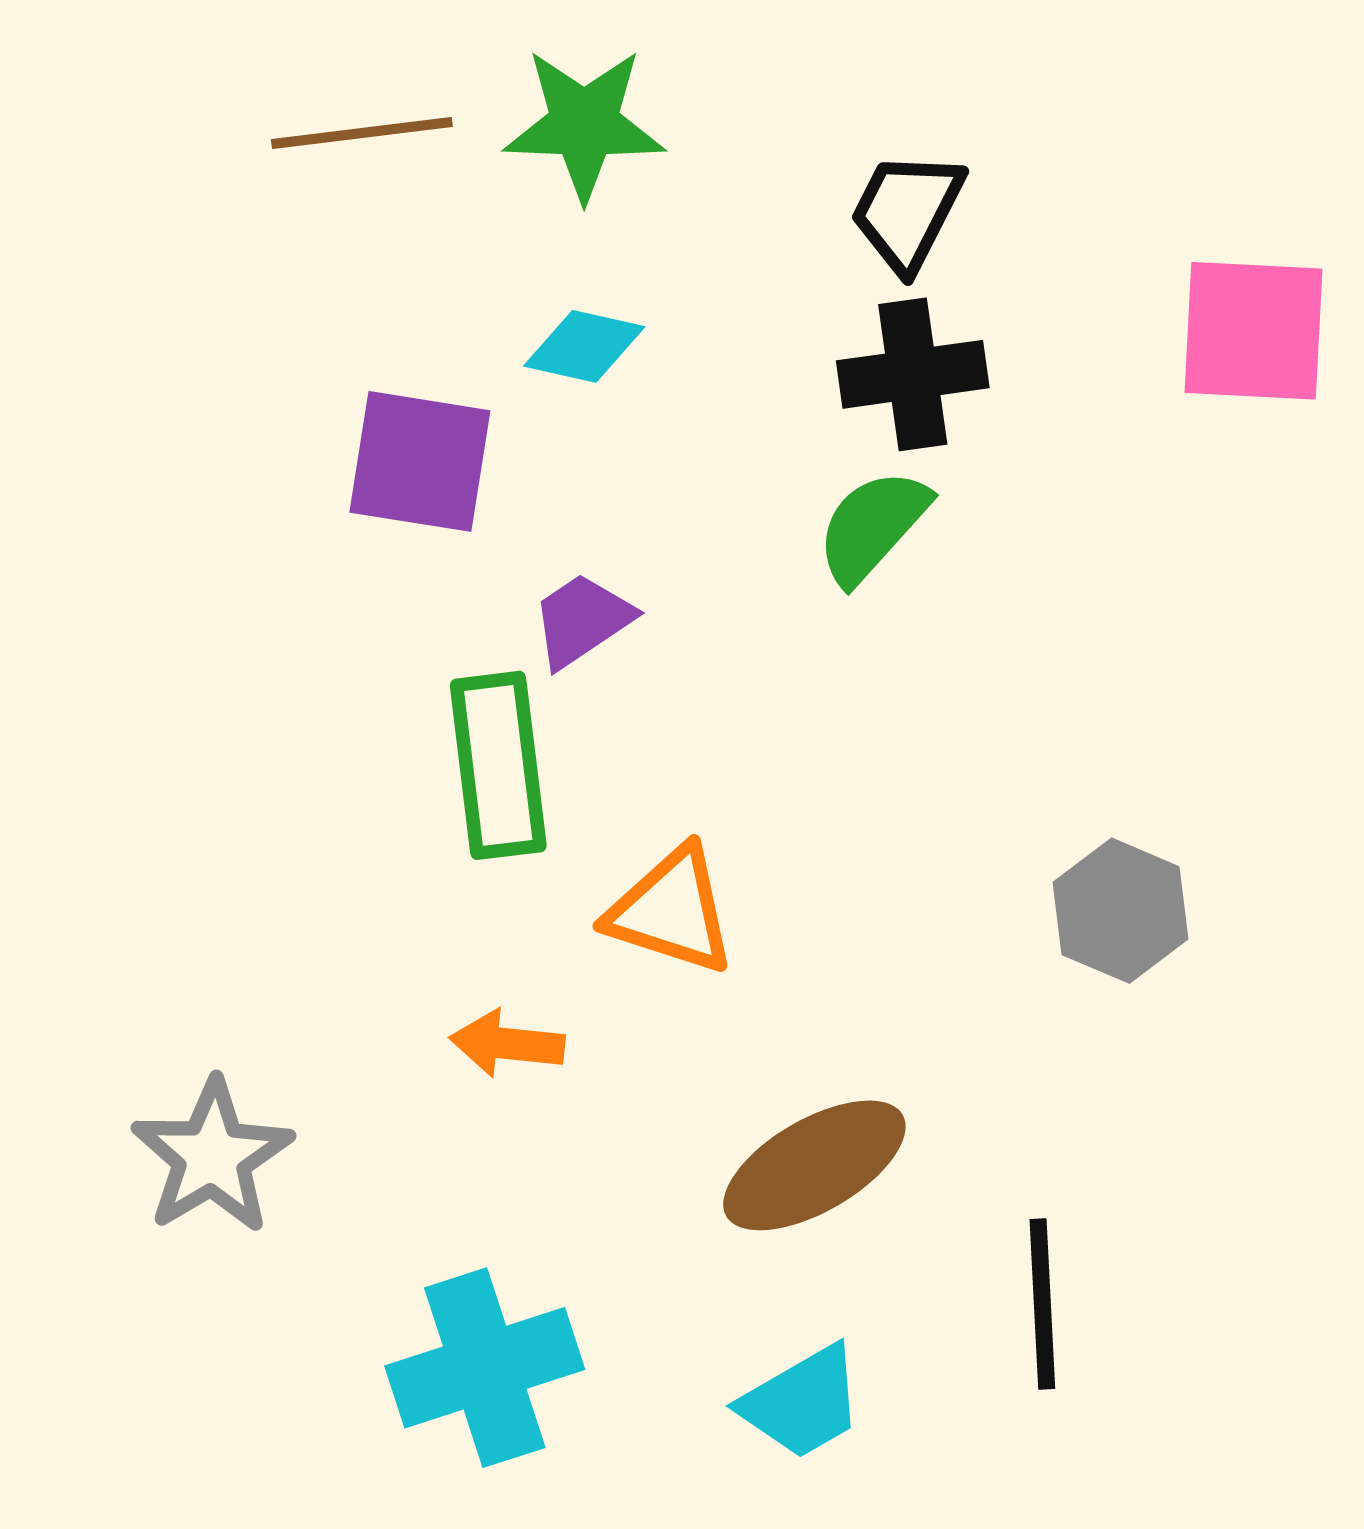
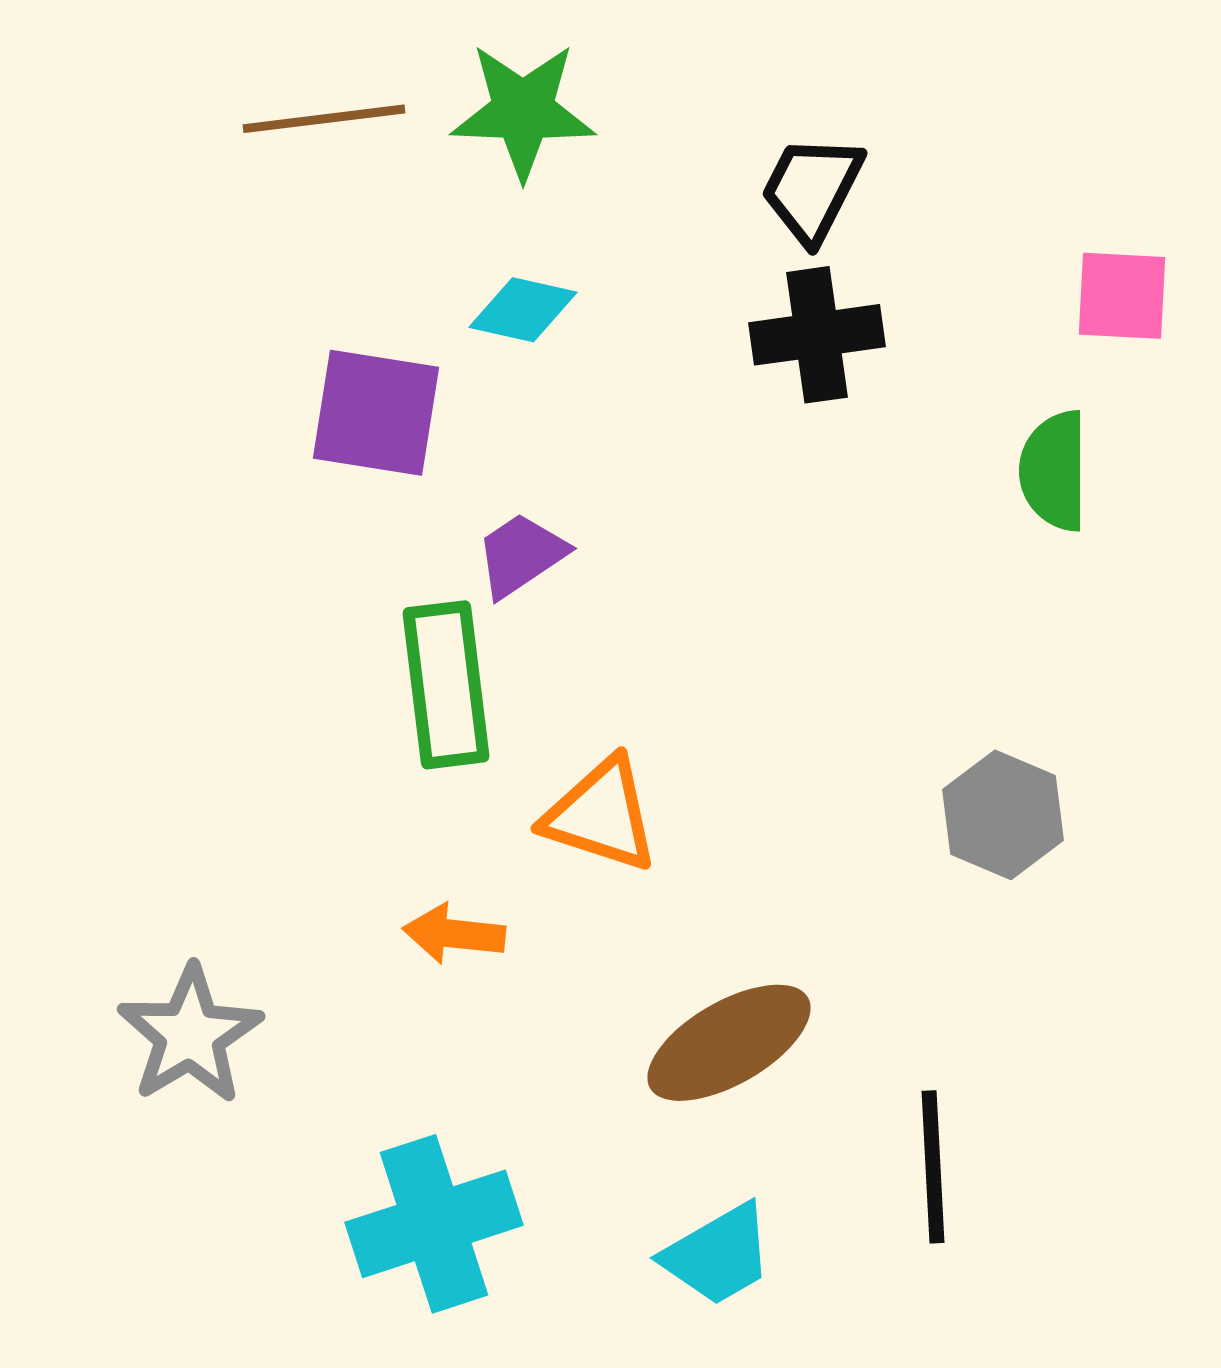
pink square: (1254, 331) -> (1122, 296), size x0.7
green semicircle: (873, 526) -> (1054, 471), moved, turned -42

